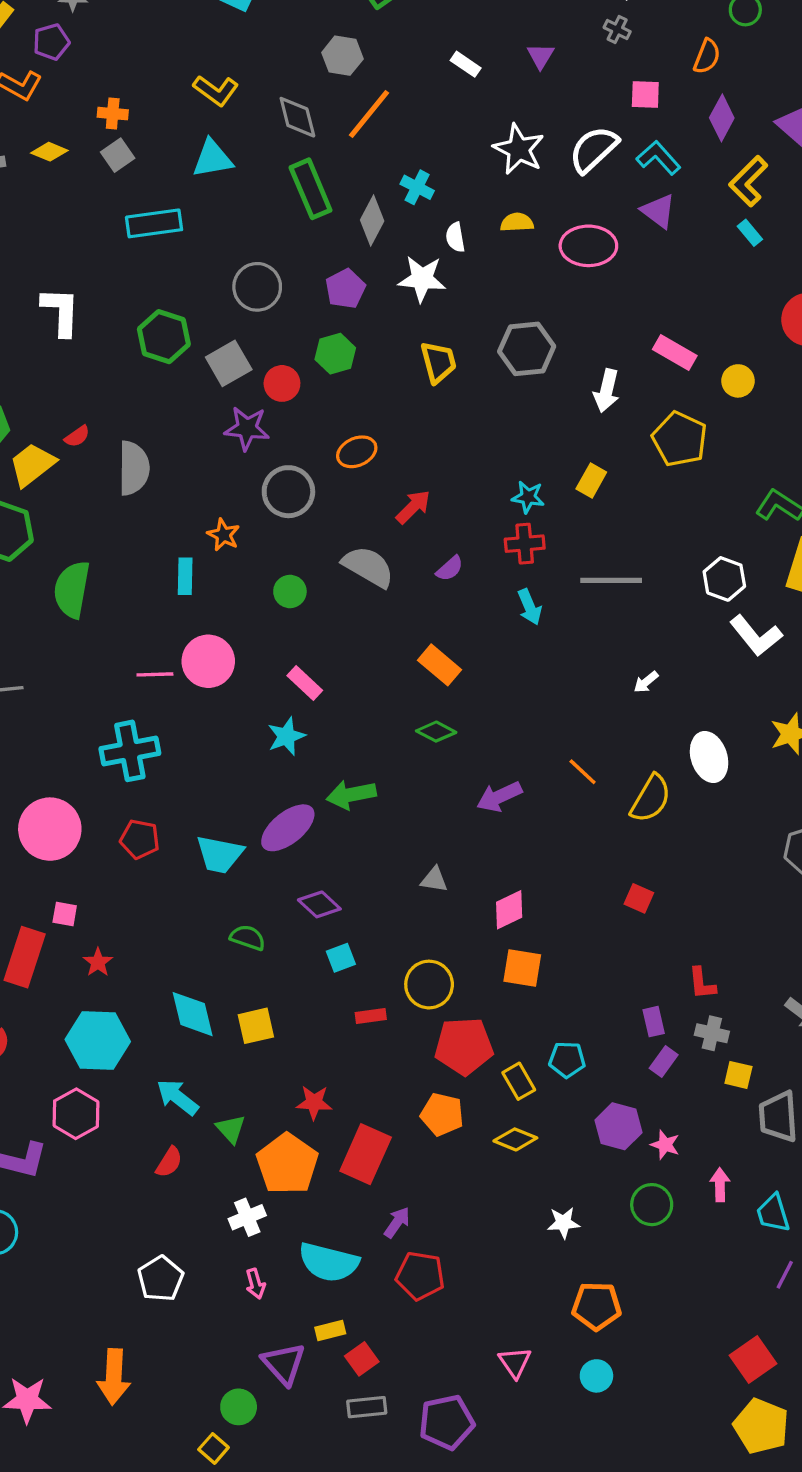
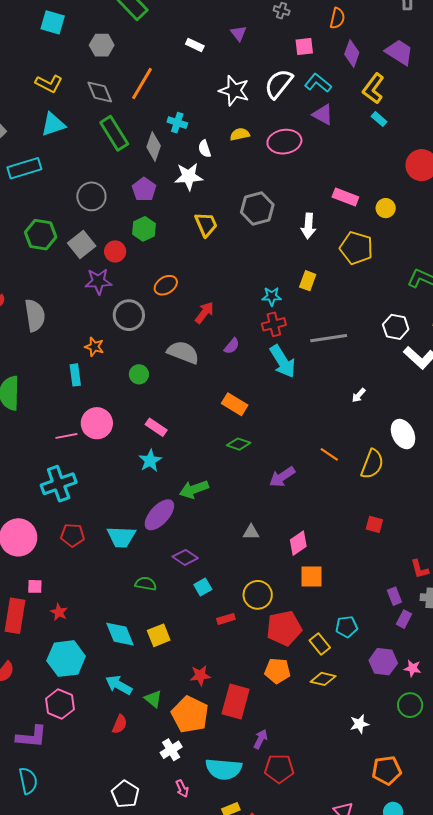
gray hexagon: (342, 56) -> (102, 45), moved
cyan arrow: (530, 607) -> (283, 361), size x1.6

